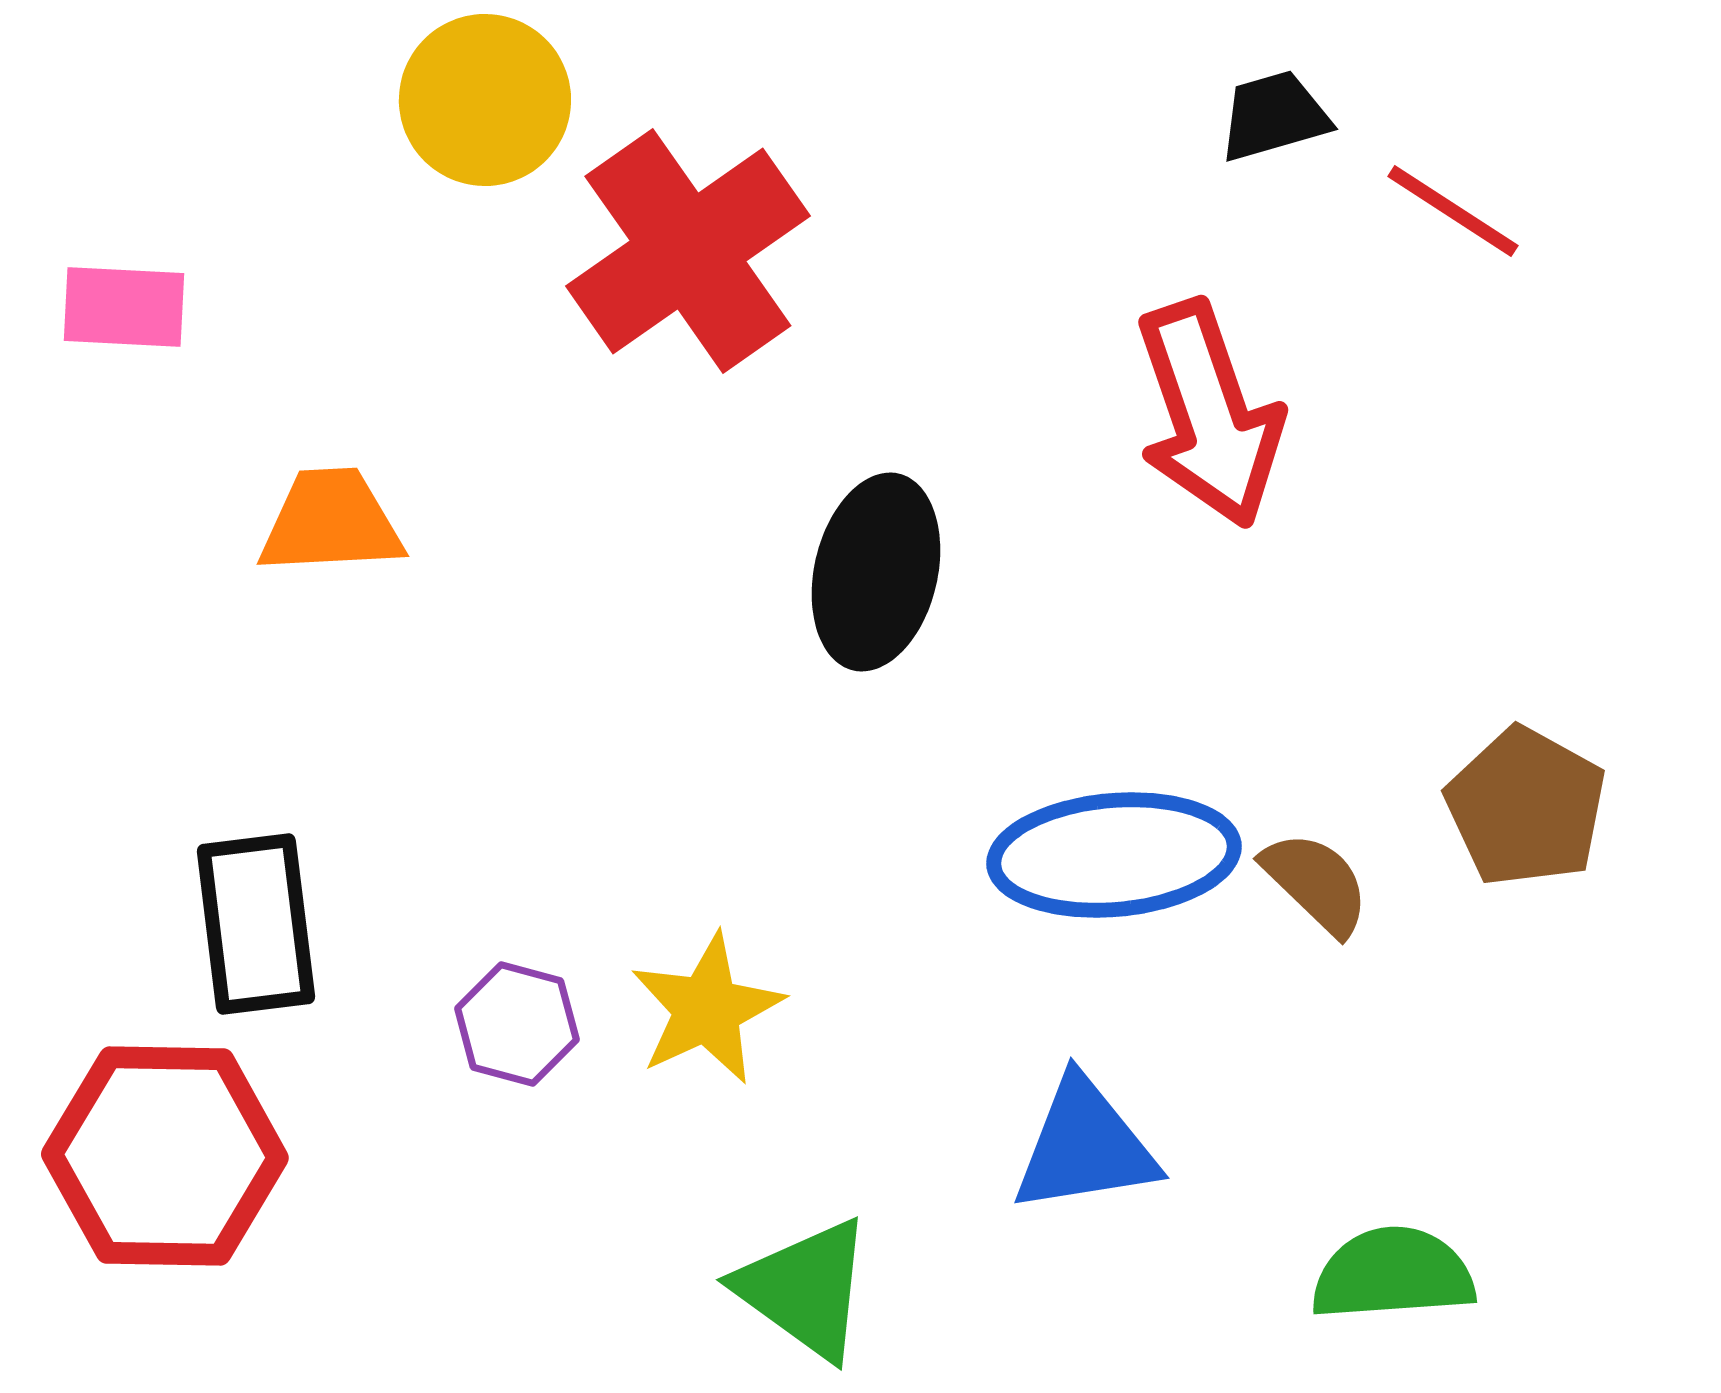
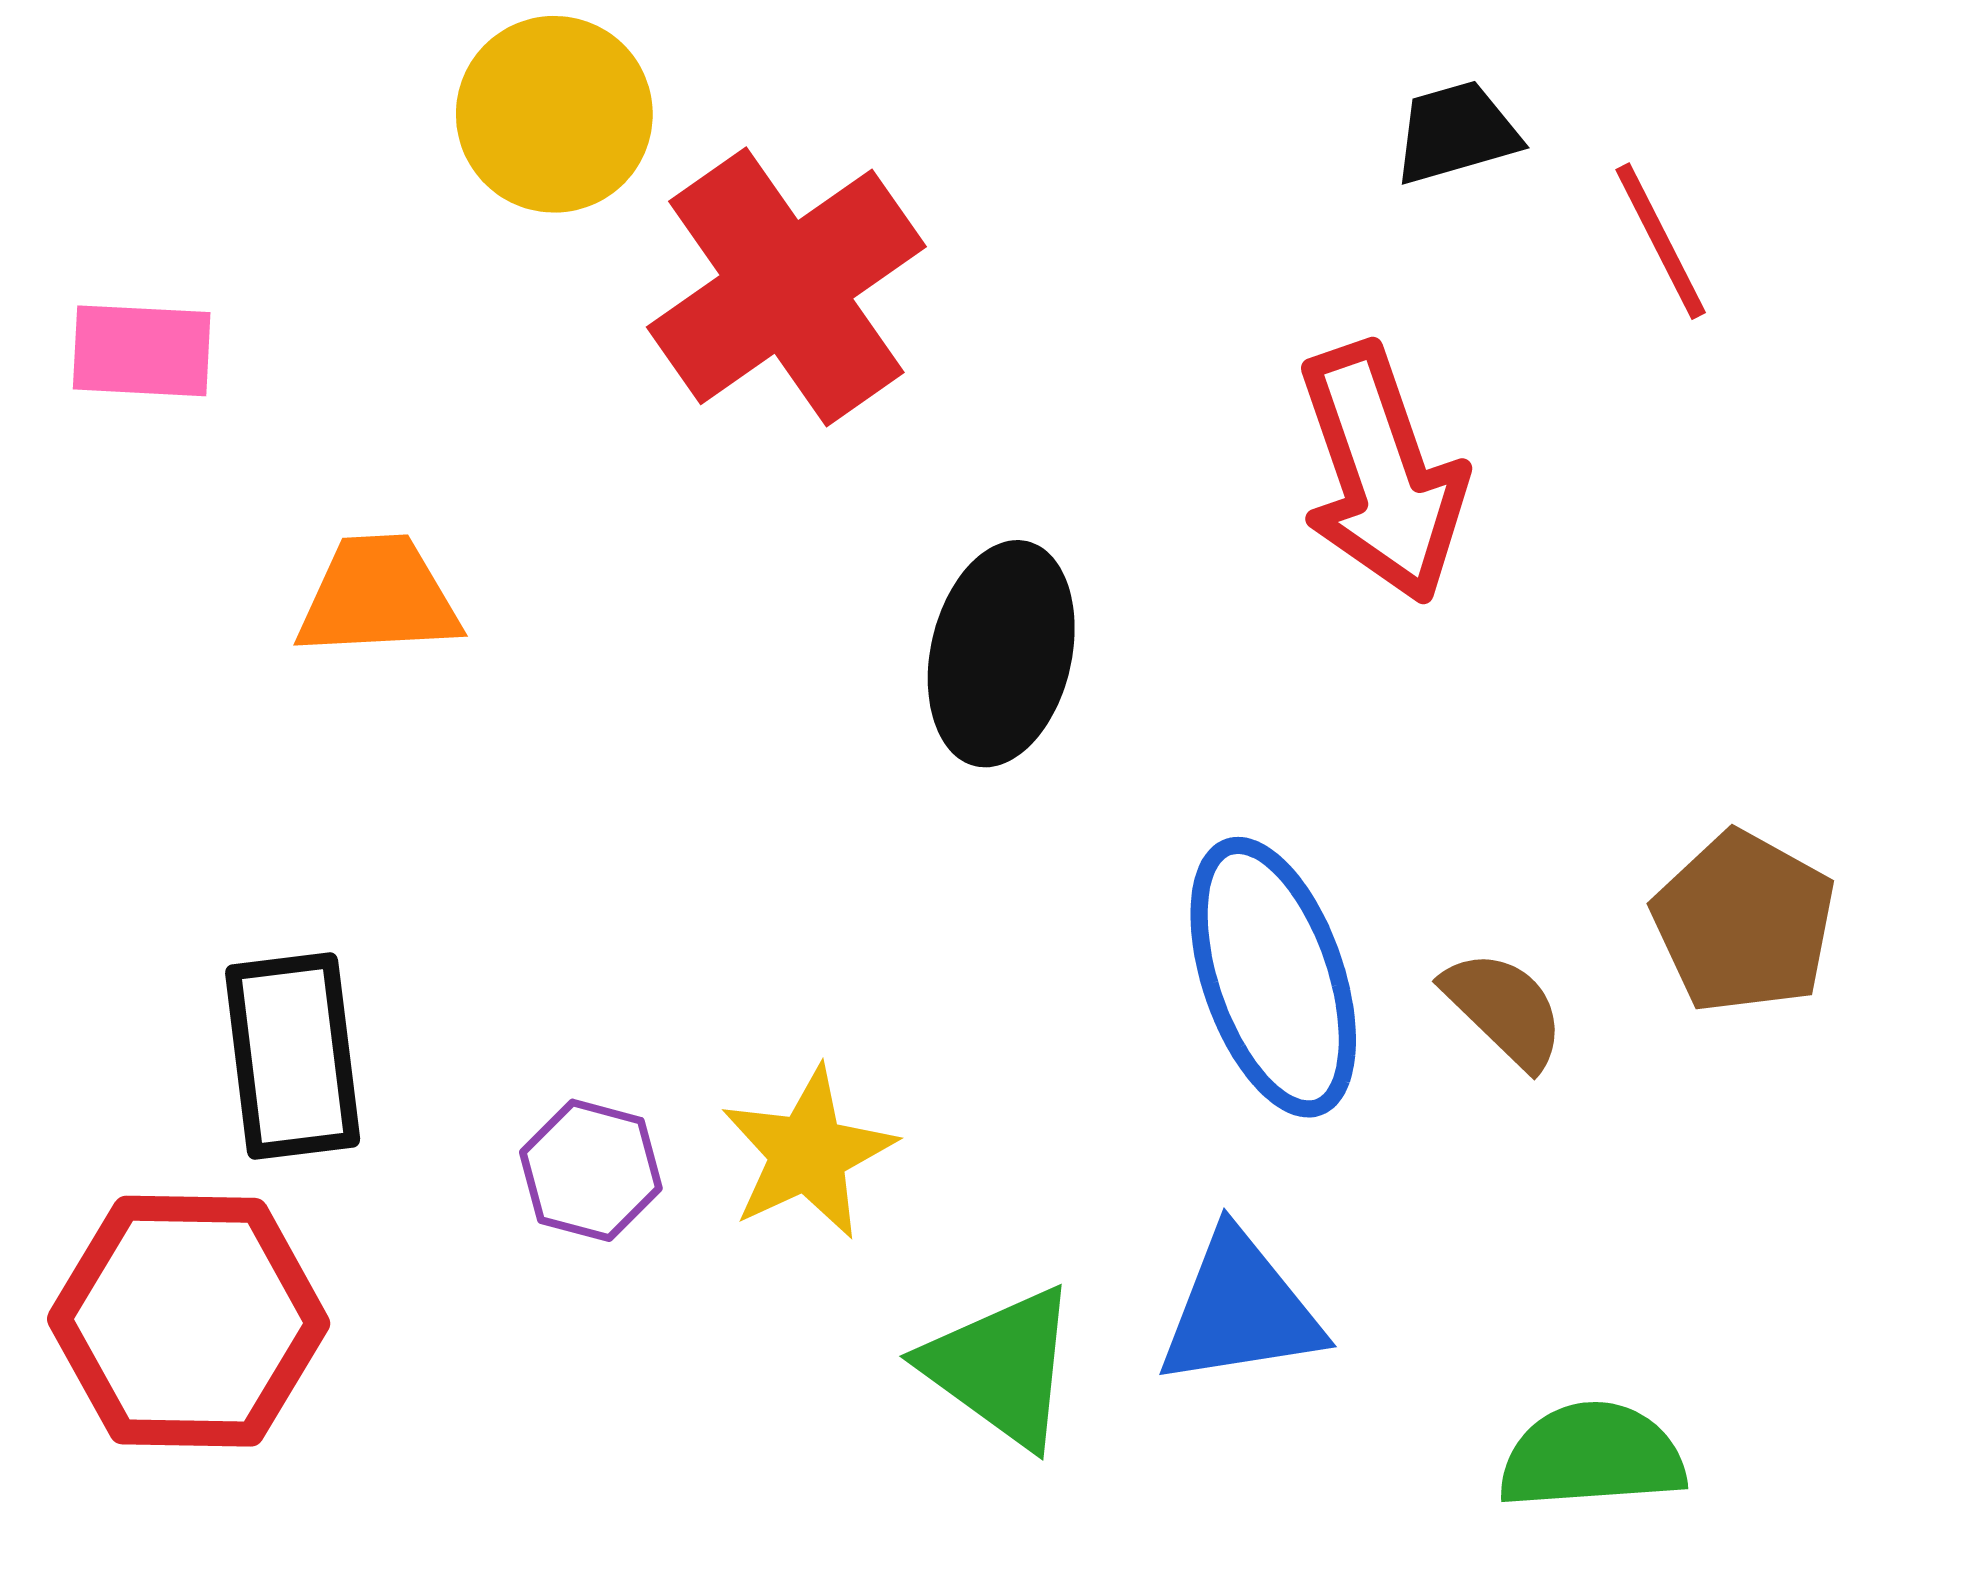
red line: (1453, 211) -> (1661, 241), turned 30
blue ellipse: (1114, 855) -> (1273, 977), turned 76
green triangle: (805, 1289) -> (1001, 1367), moved

